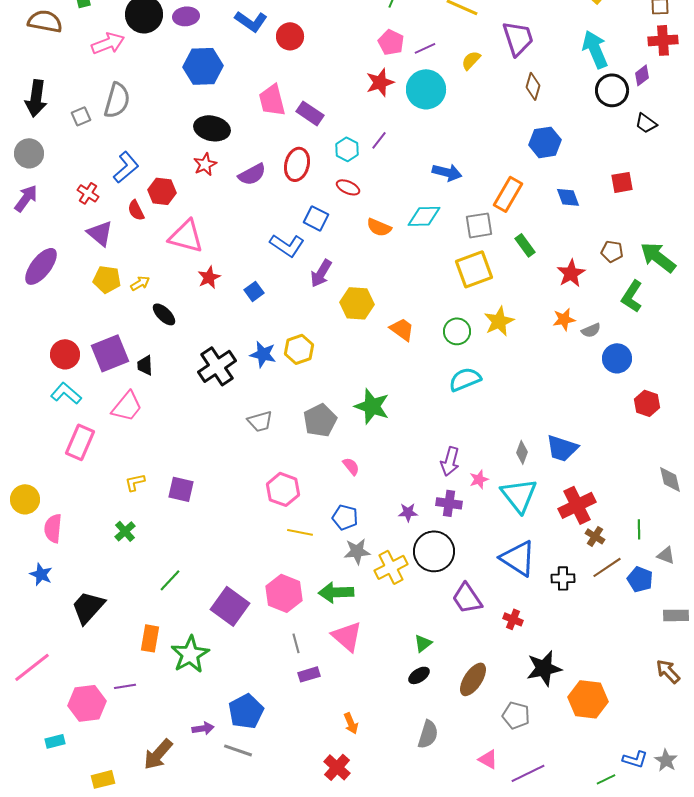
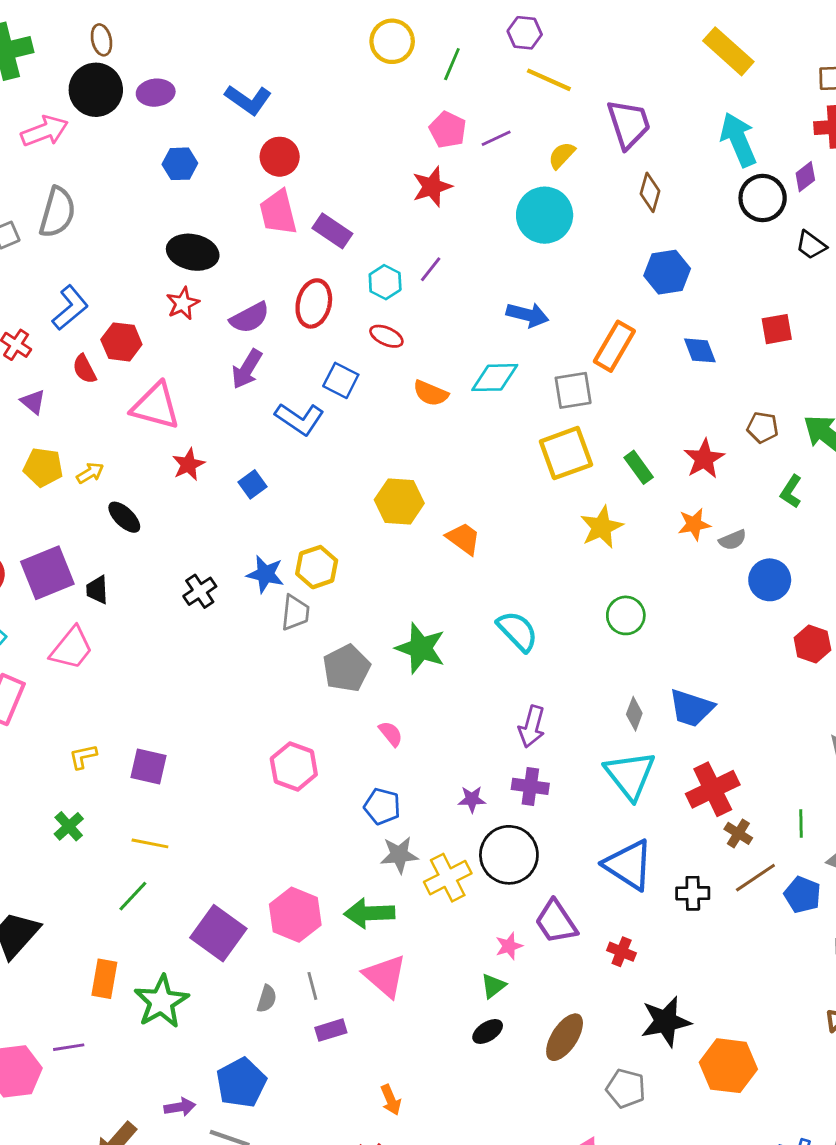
red circle: (290, 36) -> (280, 157), moved
blue hexagon: (203, 66) -> (180, 164), size x0.6
cyan circle: (426, 89) -> (545, 215), moved
purple triangle: (100, 233) -> (33, 402), size x0.7
green rectangle: (525, 245) -> (639, 467), moved
purple arrow: (321, 273) -> (247, 369), moved
green L-shape: (632, 296) -> (791, 492), size x0.7
green circle: (457, 331) -> (626, 615), moved
black cross: (217, 366) -> (200, 591), size x0.6
cyan semicircle: (465, 379) -> (518, 631), moved, turned 68
gray trapezoid: (260, 421) -> (295, 613), moved, turned -68
pink star: (479, 479) -> (509, 946), moved
yellow line: (300, 532) -> (150, 843), moved
gray semicircle: (428, 734) -> (267, 999), moved, size x0.7

